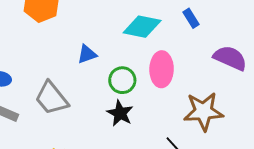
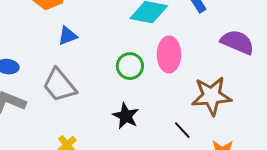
blue triangle: (87, 54) -> (68, 36), moved
black star: (120, 113) -> (126, 116), moved

